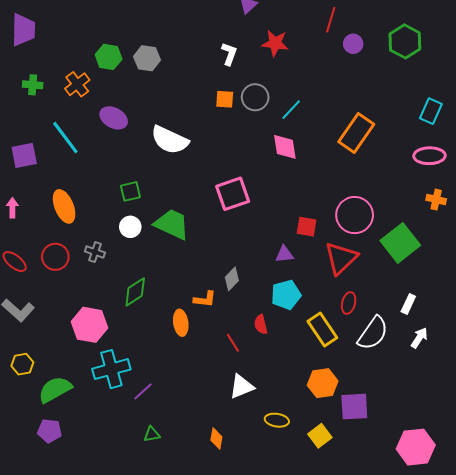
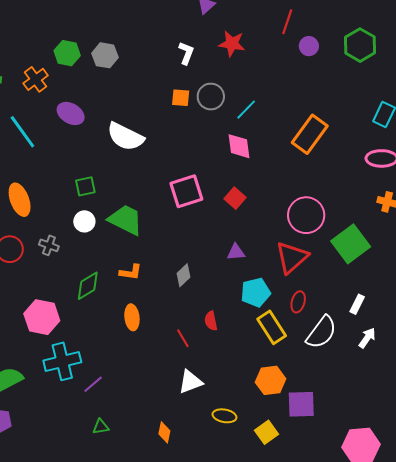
red square: (307, 227) -> (235, 198), moved, turned 30
cyan pentagon: (286, 295) -> (256, 292), moved
orange L-shape: (205, 299) -> (131, 272), moved

